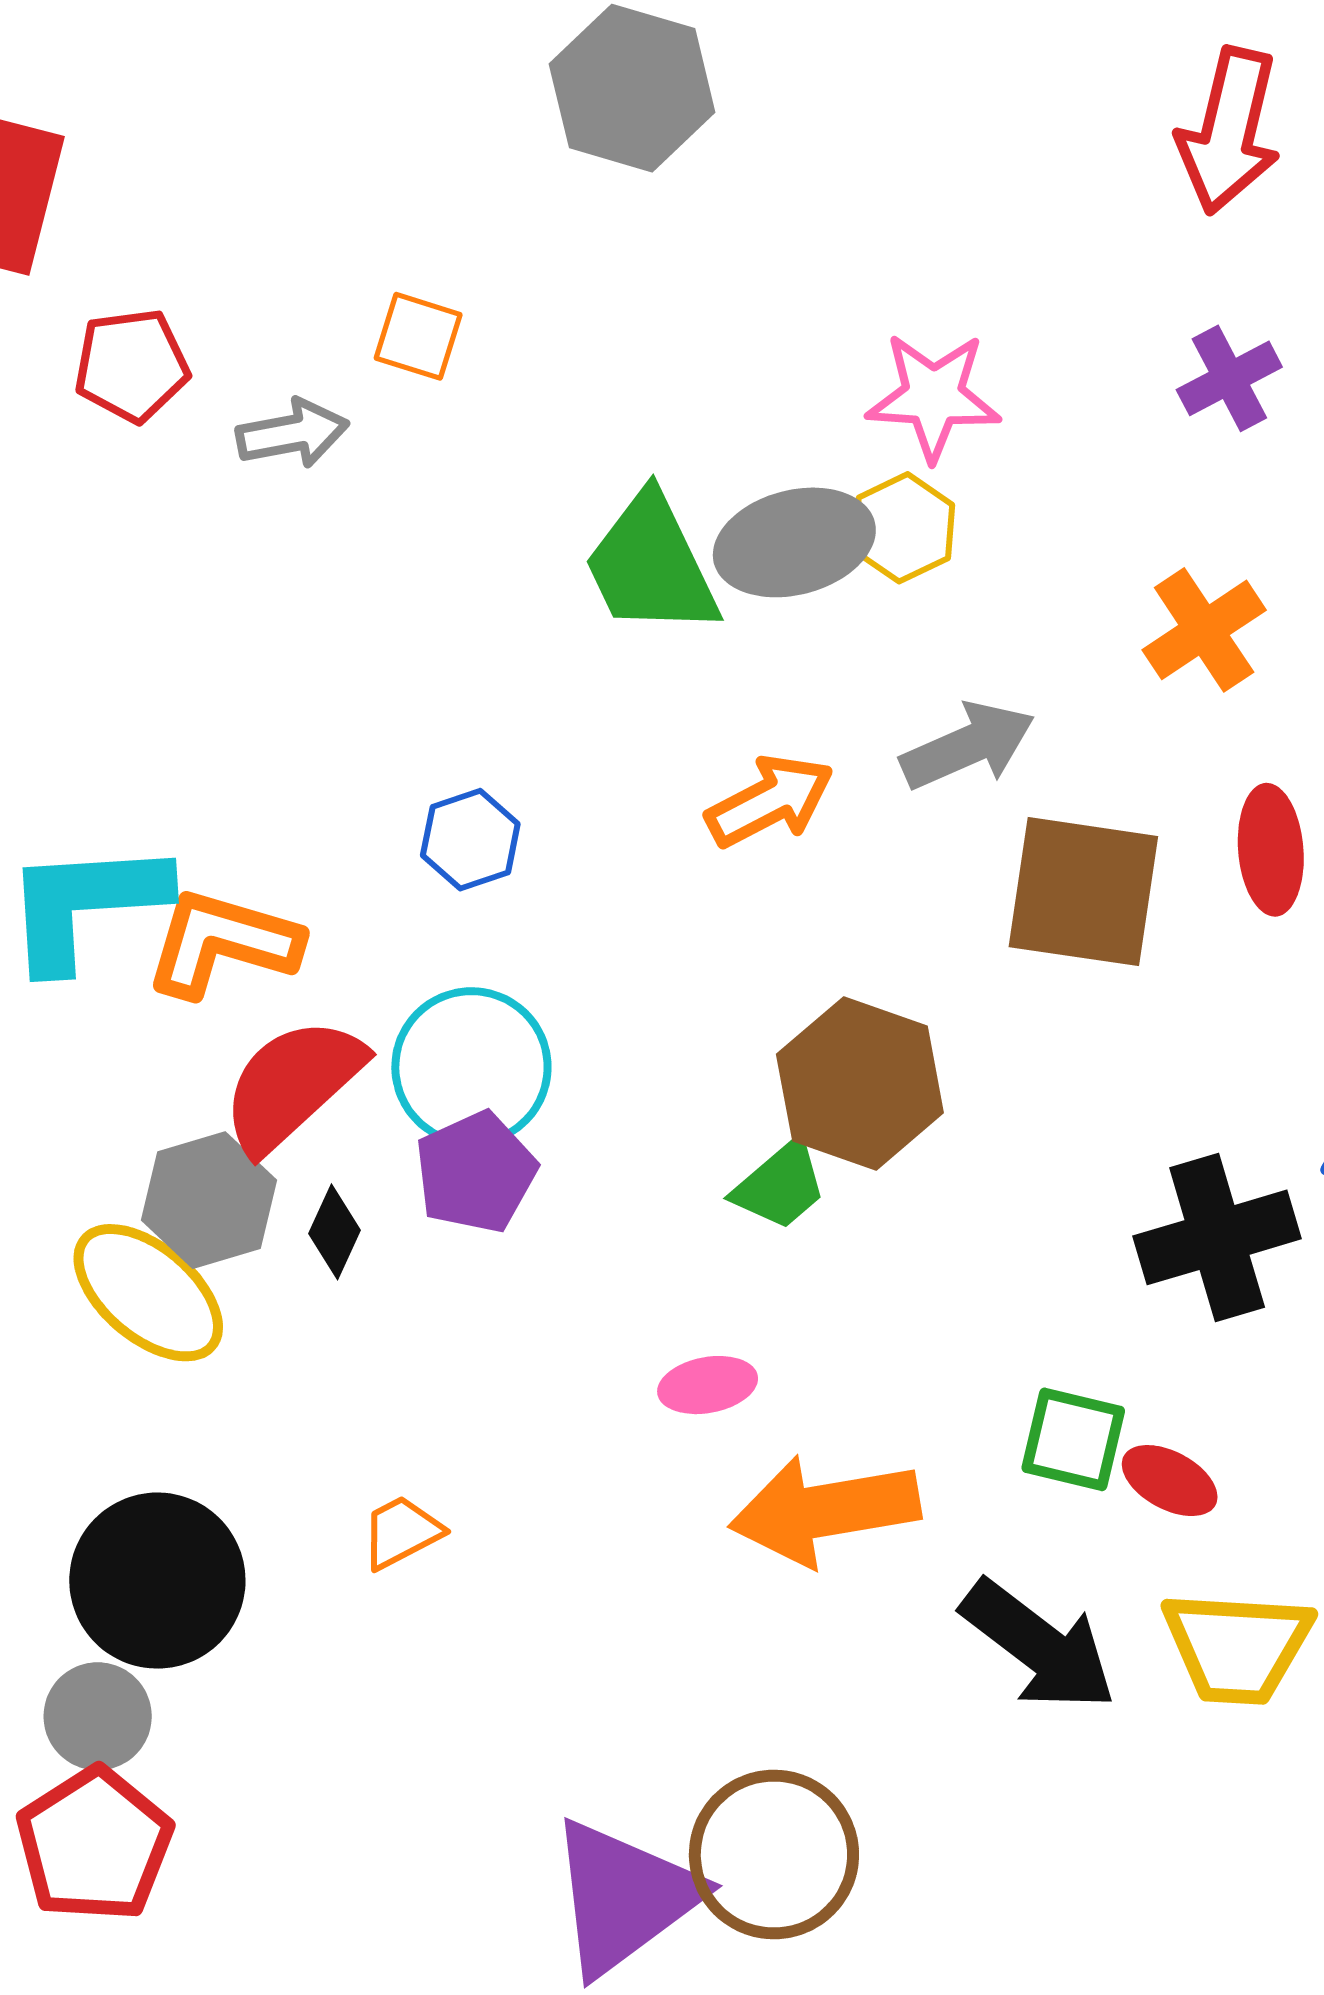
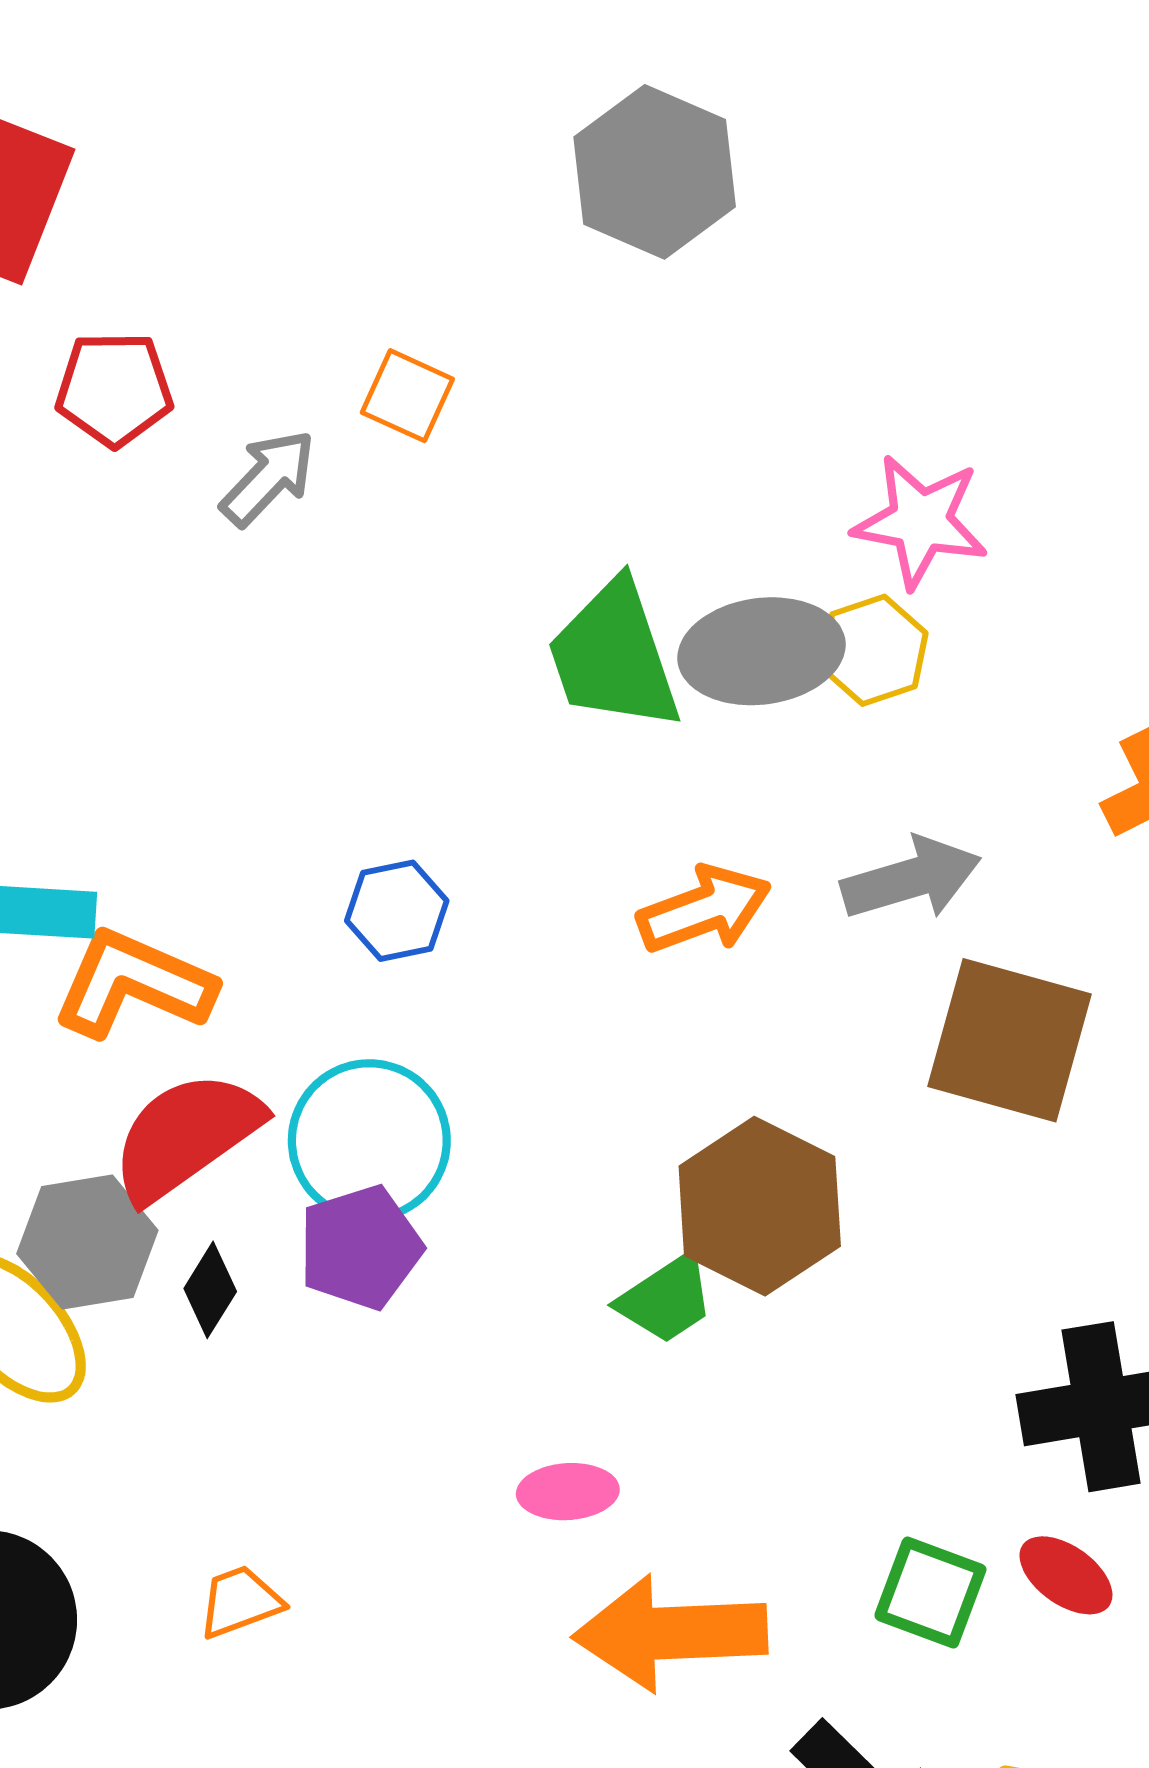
gray arrow: (292, 433) -> (268, 478), turned -43
red ellipse: (1170, 1481) -> (1066, 1575), moved

